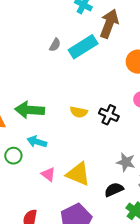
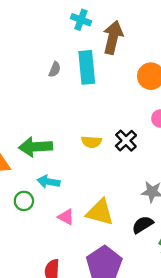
cyan rectangle: (83, 47) -> (87, 67), turned -56
black cross: (109, 115) -> (126, 141), turned 30

